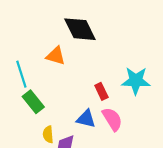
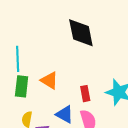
orange triangle: (56, 56) -> (49, 80), moved
green rectangle: (33, 102) -> (22, 86), turned 30

